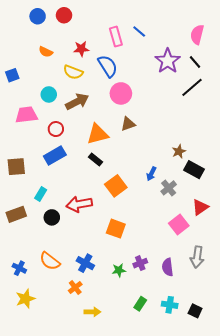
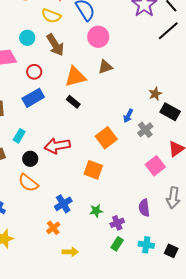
brown arrow: (77, 102) -> (55, 45), turned 85
orange square: (116, 186) -> (106, 138), moved
orange semicircle: (50, 261) -> (28, 183), moved
blue cross: (85, 263) -> (63, 204), turned 30
purple cross: (140, 263) -> (117, 223), moved

